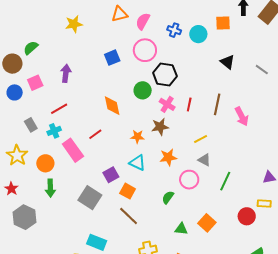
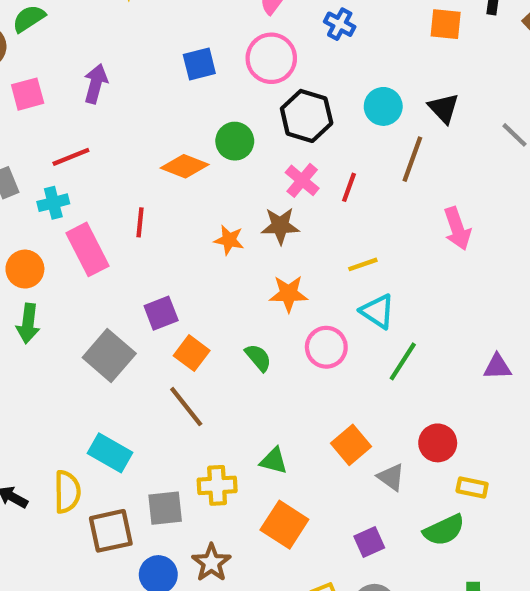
cyan circle: (198, 34) -> (383, 106), moved
green circle: (143, 90) -> (235, 141), moved
brown line: (217, 104) -> (412, 159), moved
orange diamond: (112, 106) -> (185, 166), turned -65
red line: (95, 134) -> (140, 222), turned -56
gray triangle: (204, 160) -> (391, 477), moved
cyan triangle: (137, 163) -> (378, 311), moved
green semicircle: (168, 197) -> (258, 358), moved, turned 96
yellow rectangle: (264, 204) -> (472, 487), moved
green triangle: (181, 229) -> (274, 461), moved

